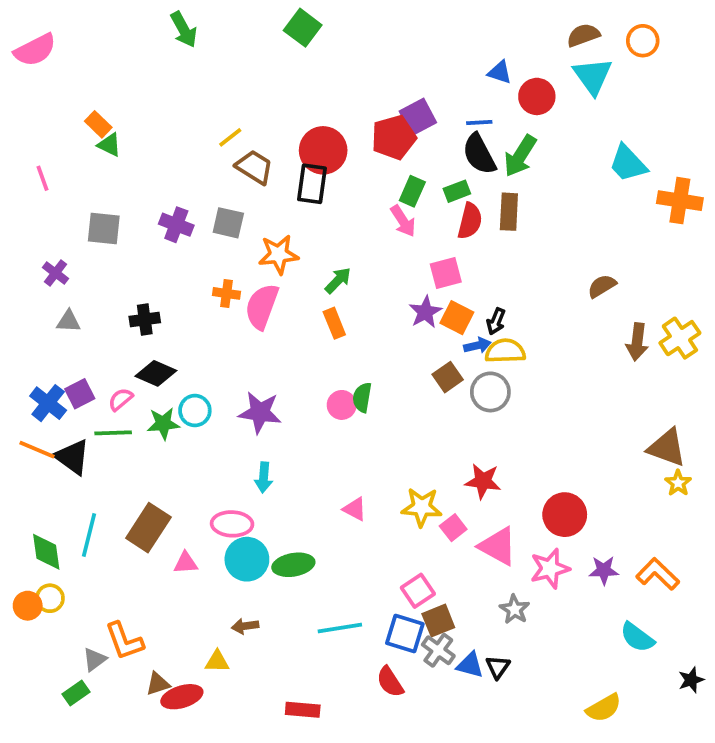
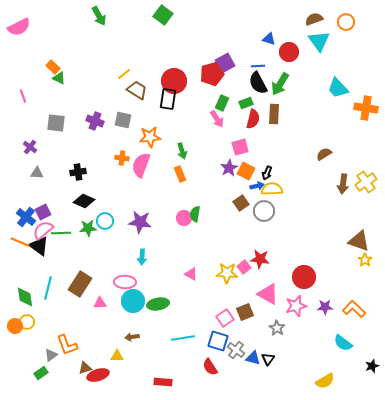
green arrow: (338, 280) -> (182, 151), turned 119
pink semicircle: (121, 399) -> (43, 230), moved, size x1.5
pink square: (453, 528) -> (244, 267), moved
brown square: (438, 621) -> (245, 312), moved

